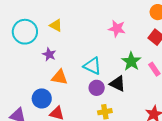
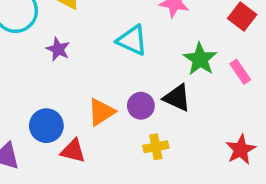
cyan triangle: (92, 66) -> (132, 40), moved
orange triangle: (59, 77) -> (101, 112), moved, turned -42

